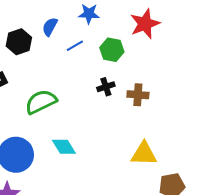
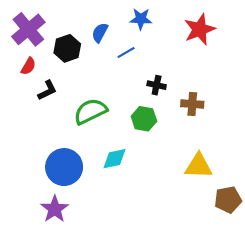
green hexagon: (112, 50) -> (144, 119), moved
black cross: (106, 87) -> (157, 85), moved, turned 30
cyan diamond: (64, 147) -> (115, 159), turned -70

